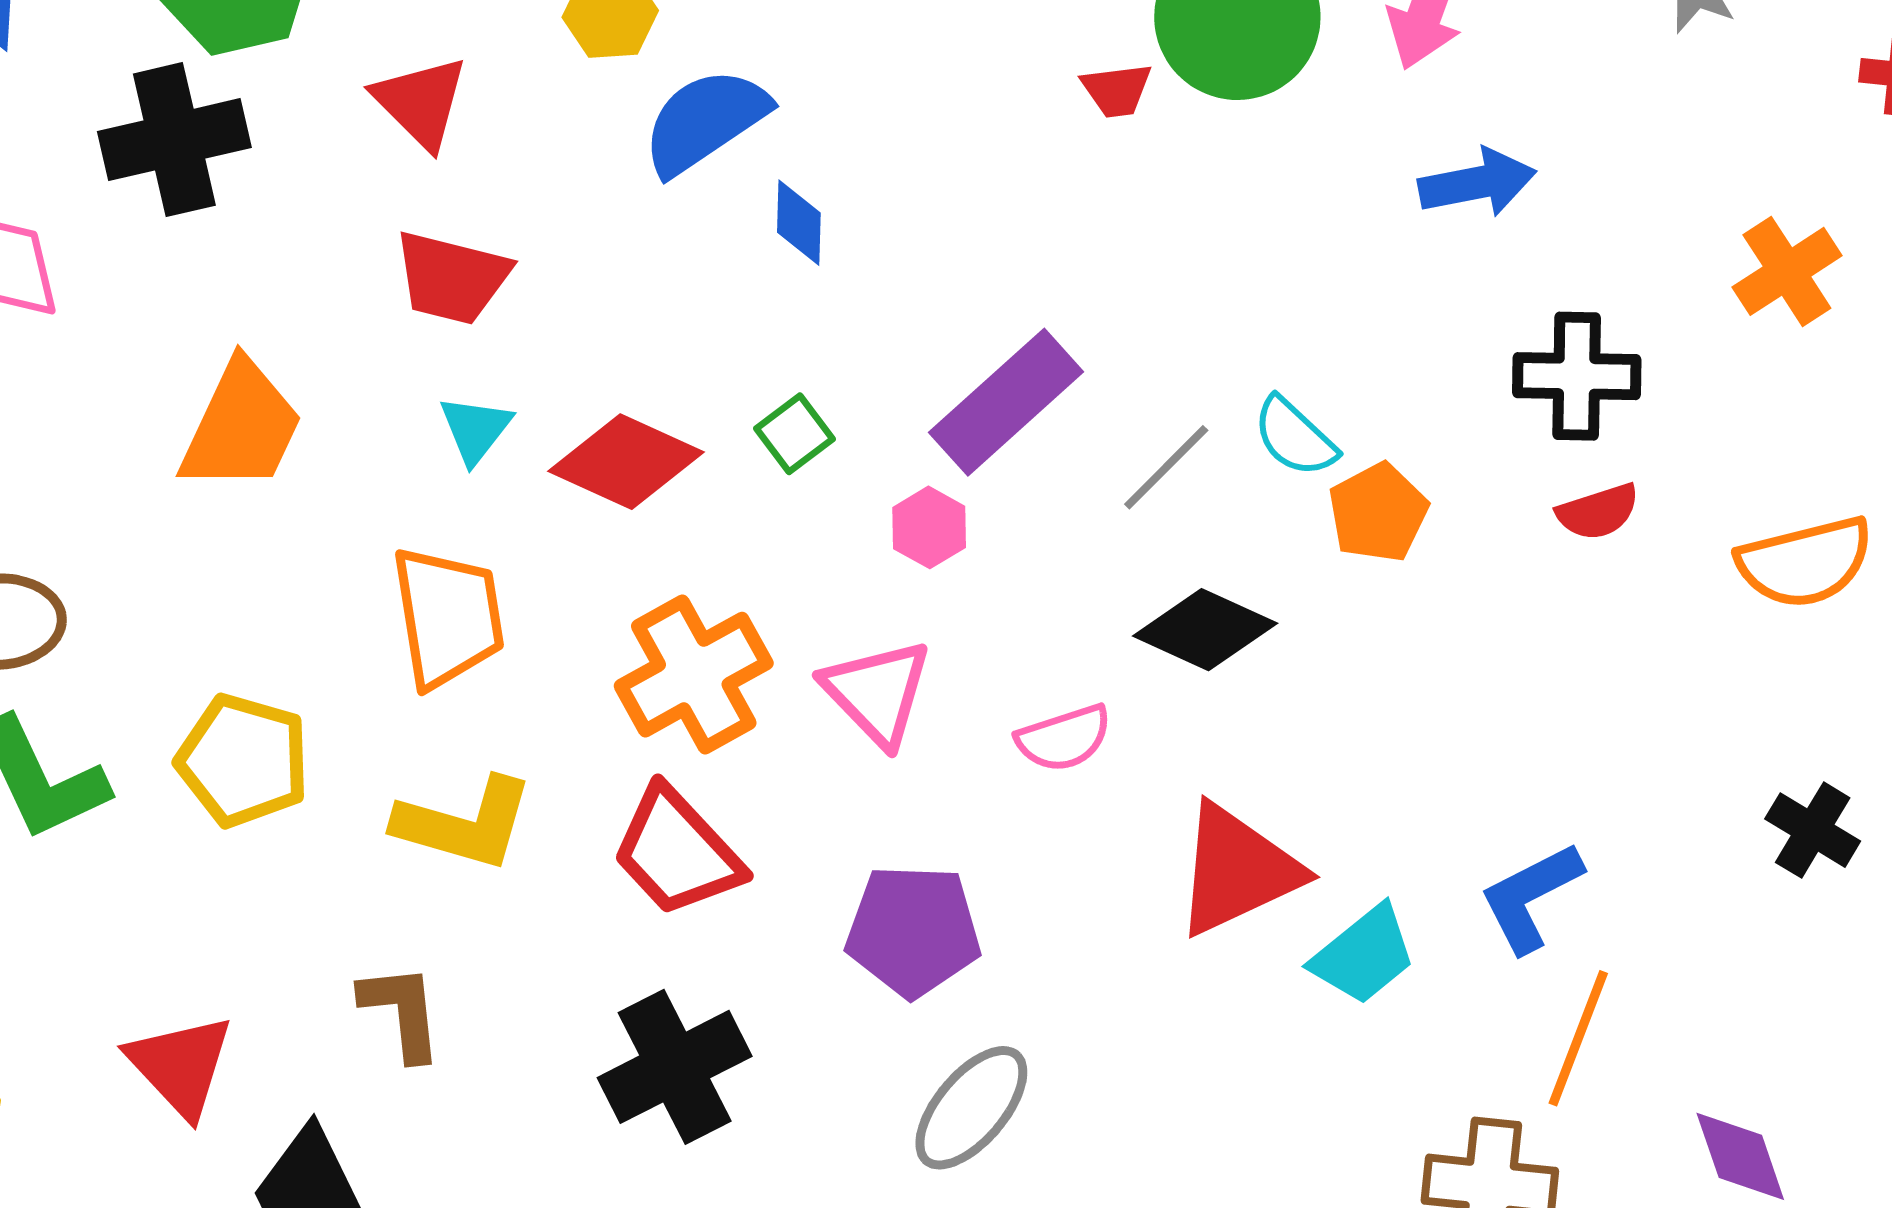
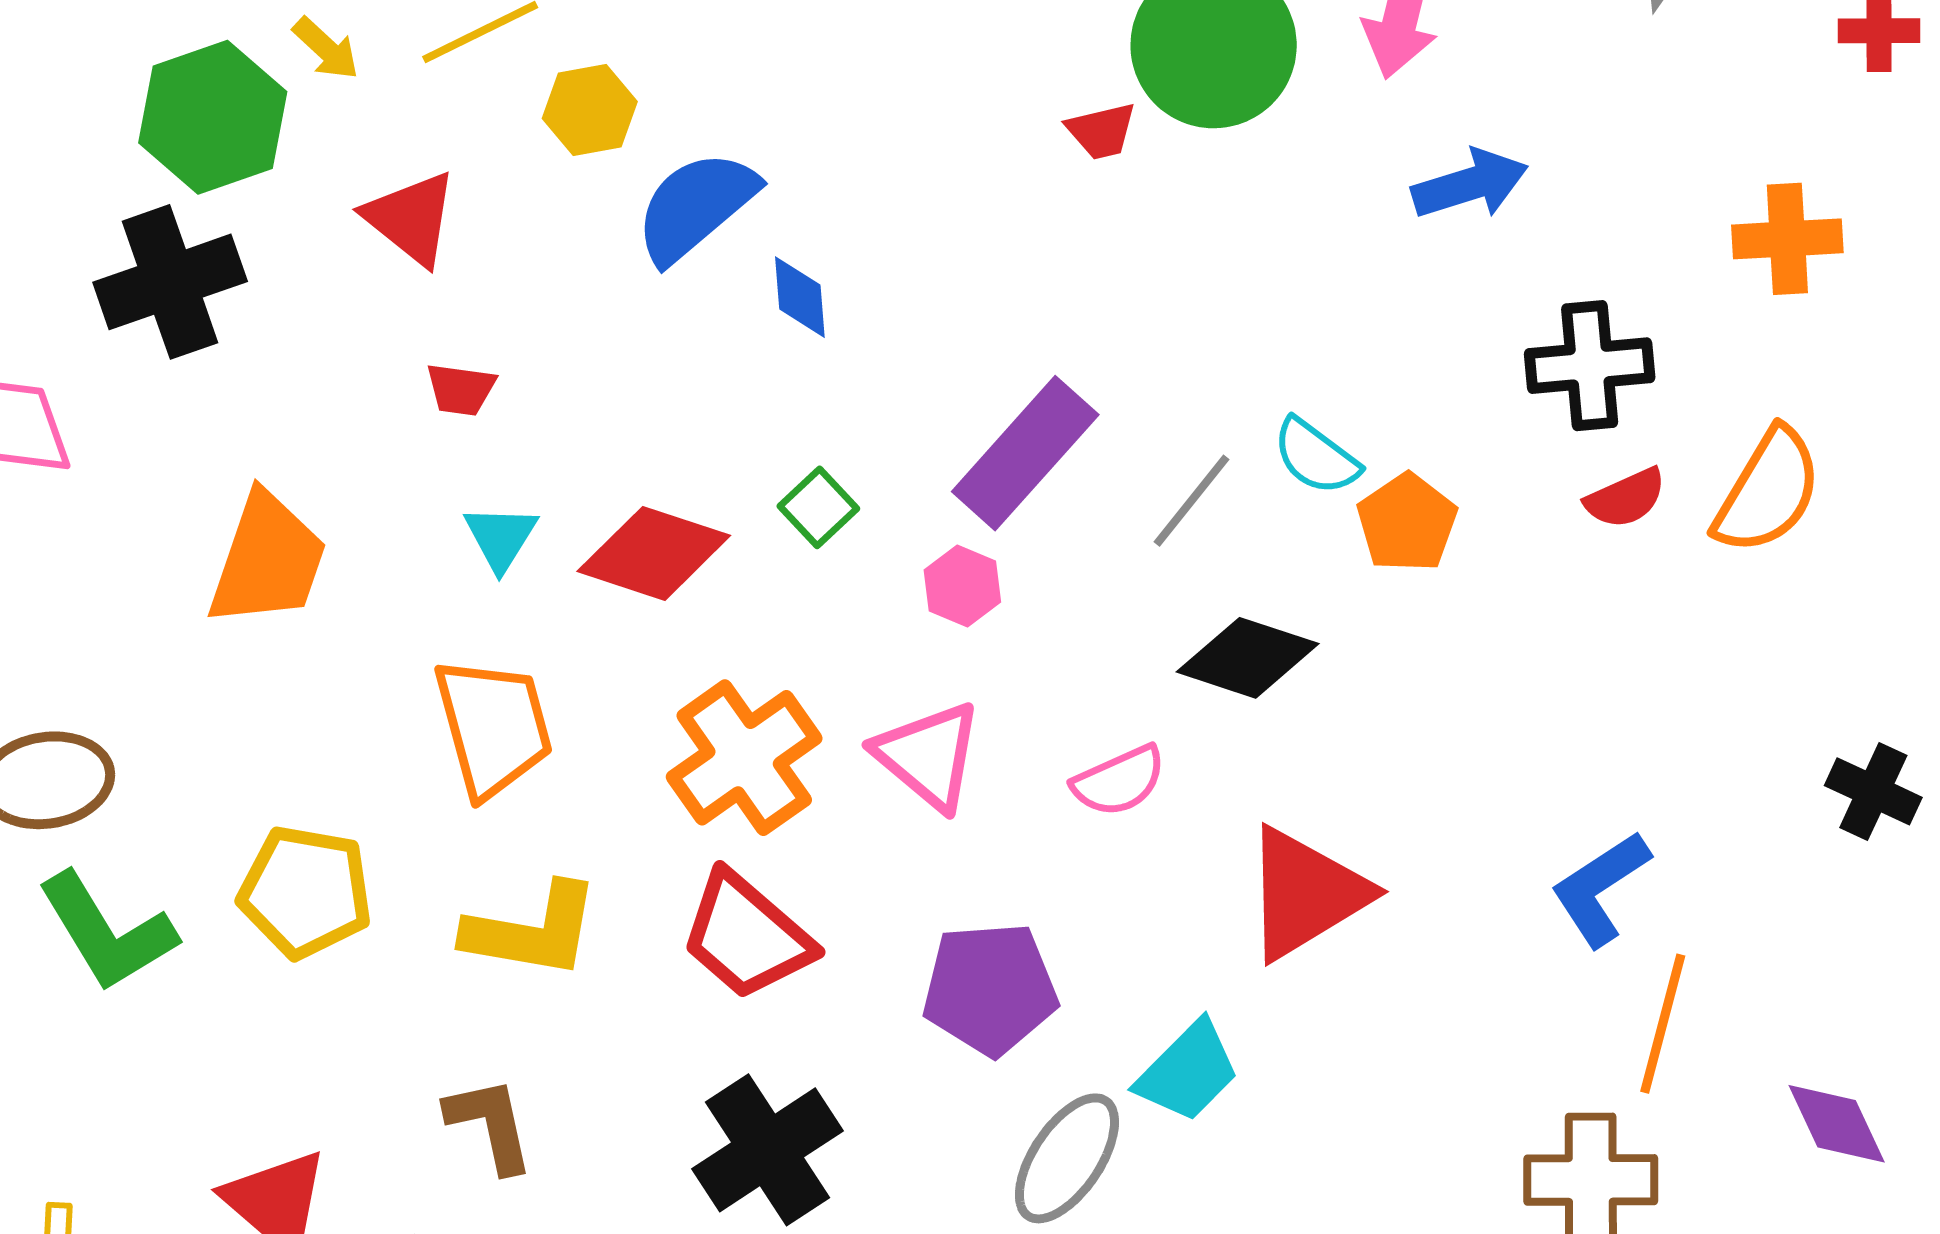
orange cross: (1787, 271) -> (1787, 239), turned 36
red trapezoid: (452, 278) -> (461, 389), size x0.6
orange semicircle: (1805, 562) -> (1768, 491), moved, turned -39
cyan trapezoid: (1364, 955) -> (1188, 1072), moved

